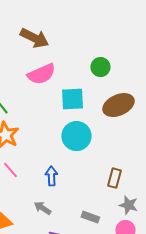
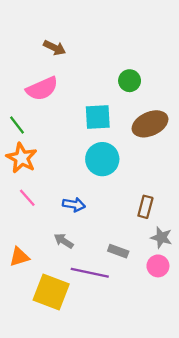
brown arrow: (34, 38) -> (55, 48), size x0.7
pink semicircle: (41, 74) -> (42, 89), moved
blue arrow: (51, 176) -> (74, 205), turned 102

